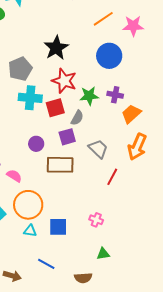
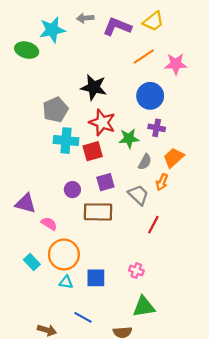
black star: (56, 48) -> (94, 87), turned -30
purple cross: (115, 95) -> (157, 128), moved
gray semicircle: (77, 118) -> (145, 162), moved
orange arrow: (137, 147) -> (162, 182), moved, size x0.6
green triangle: (103, 254) -> (144, 307), size x1.6

